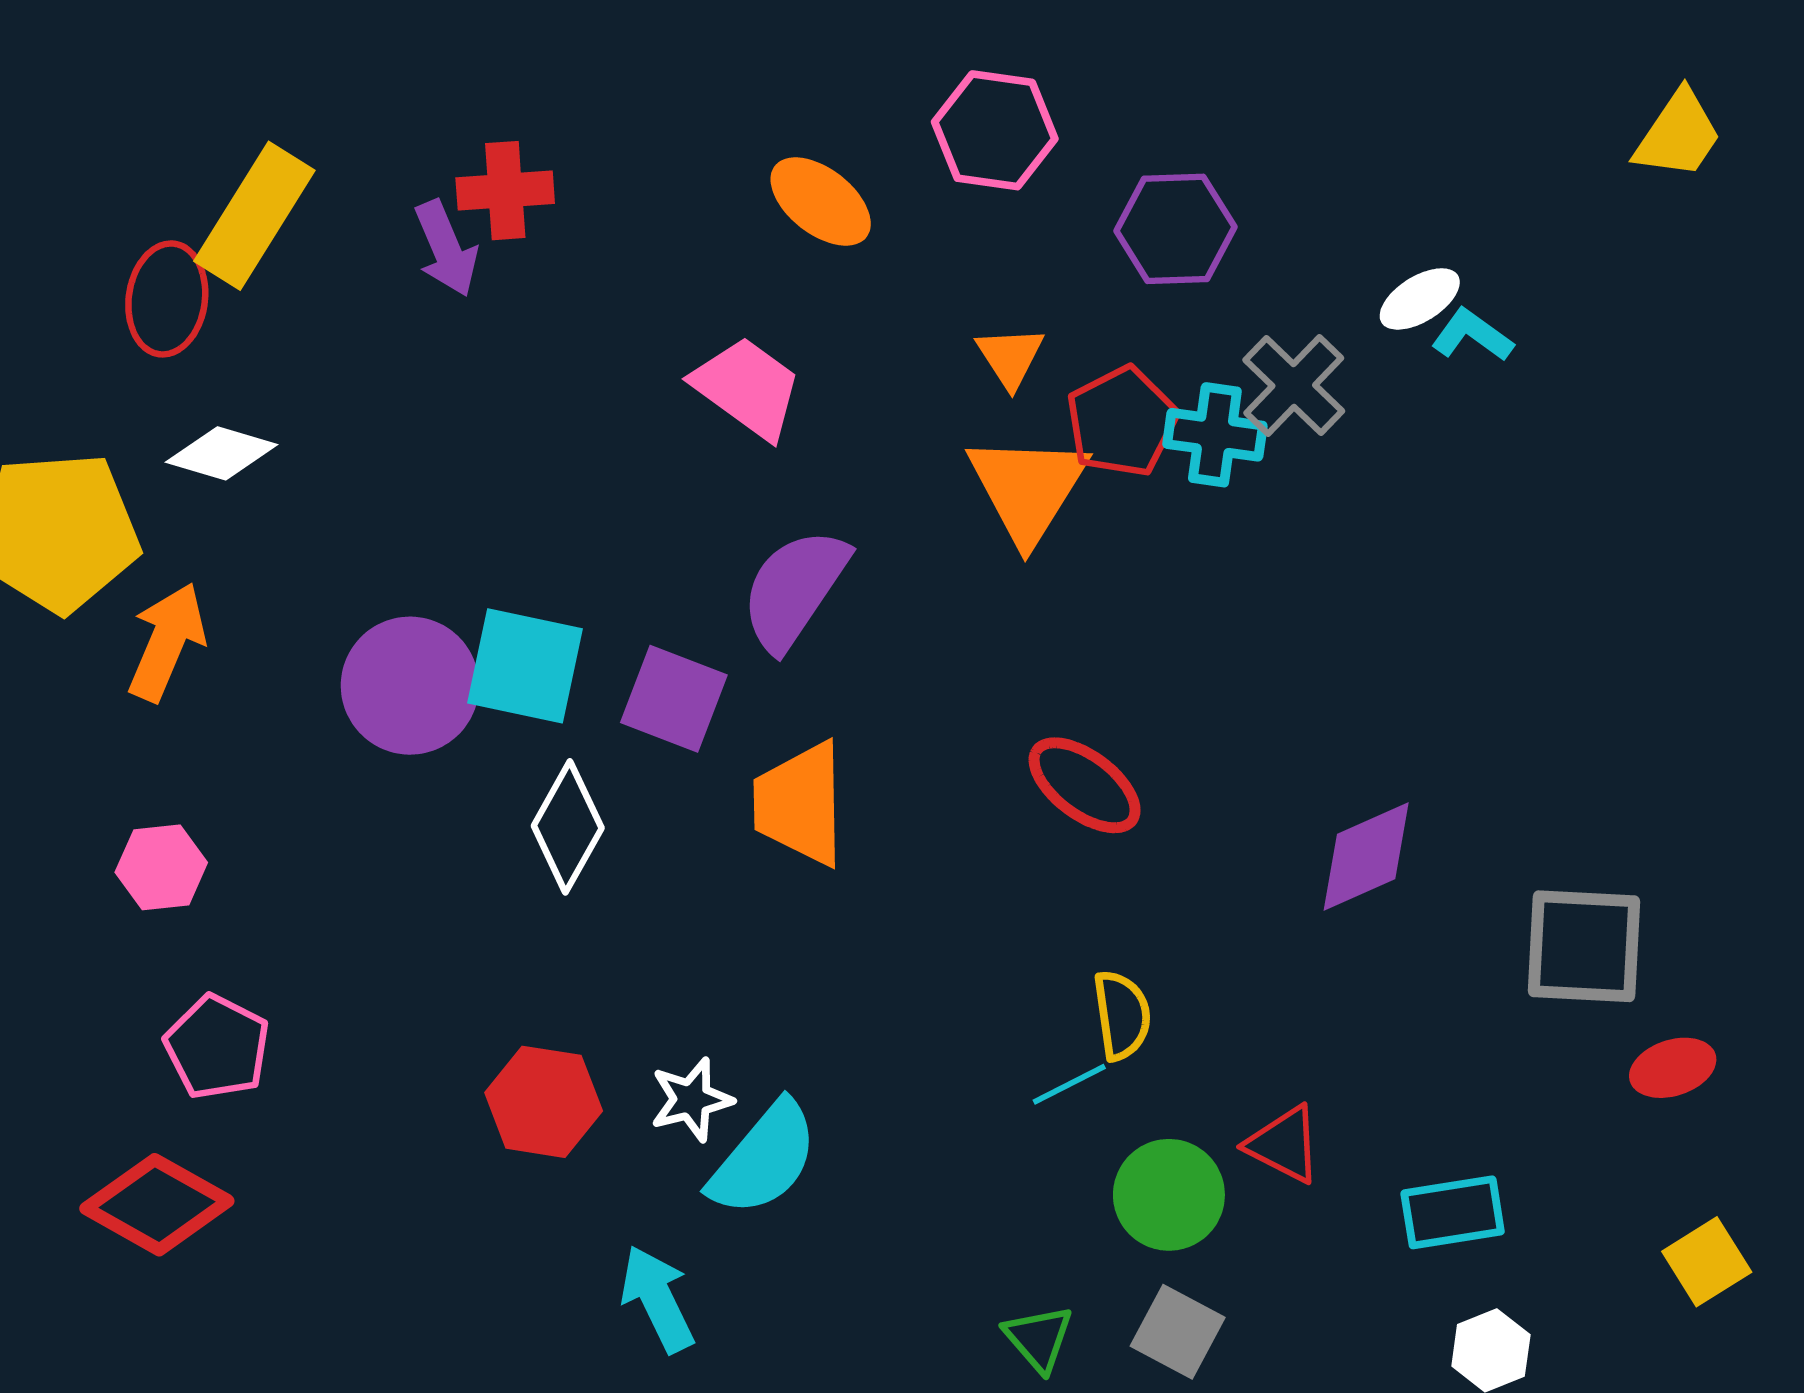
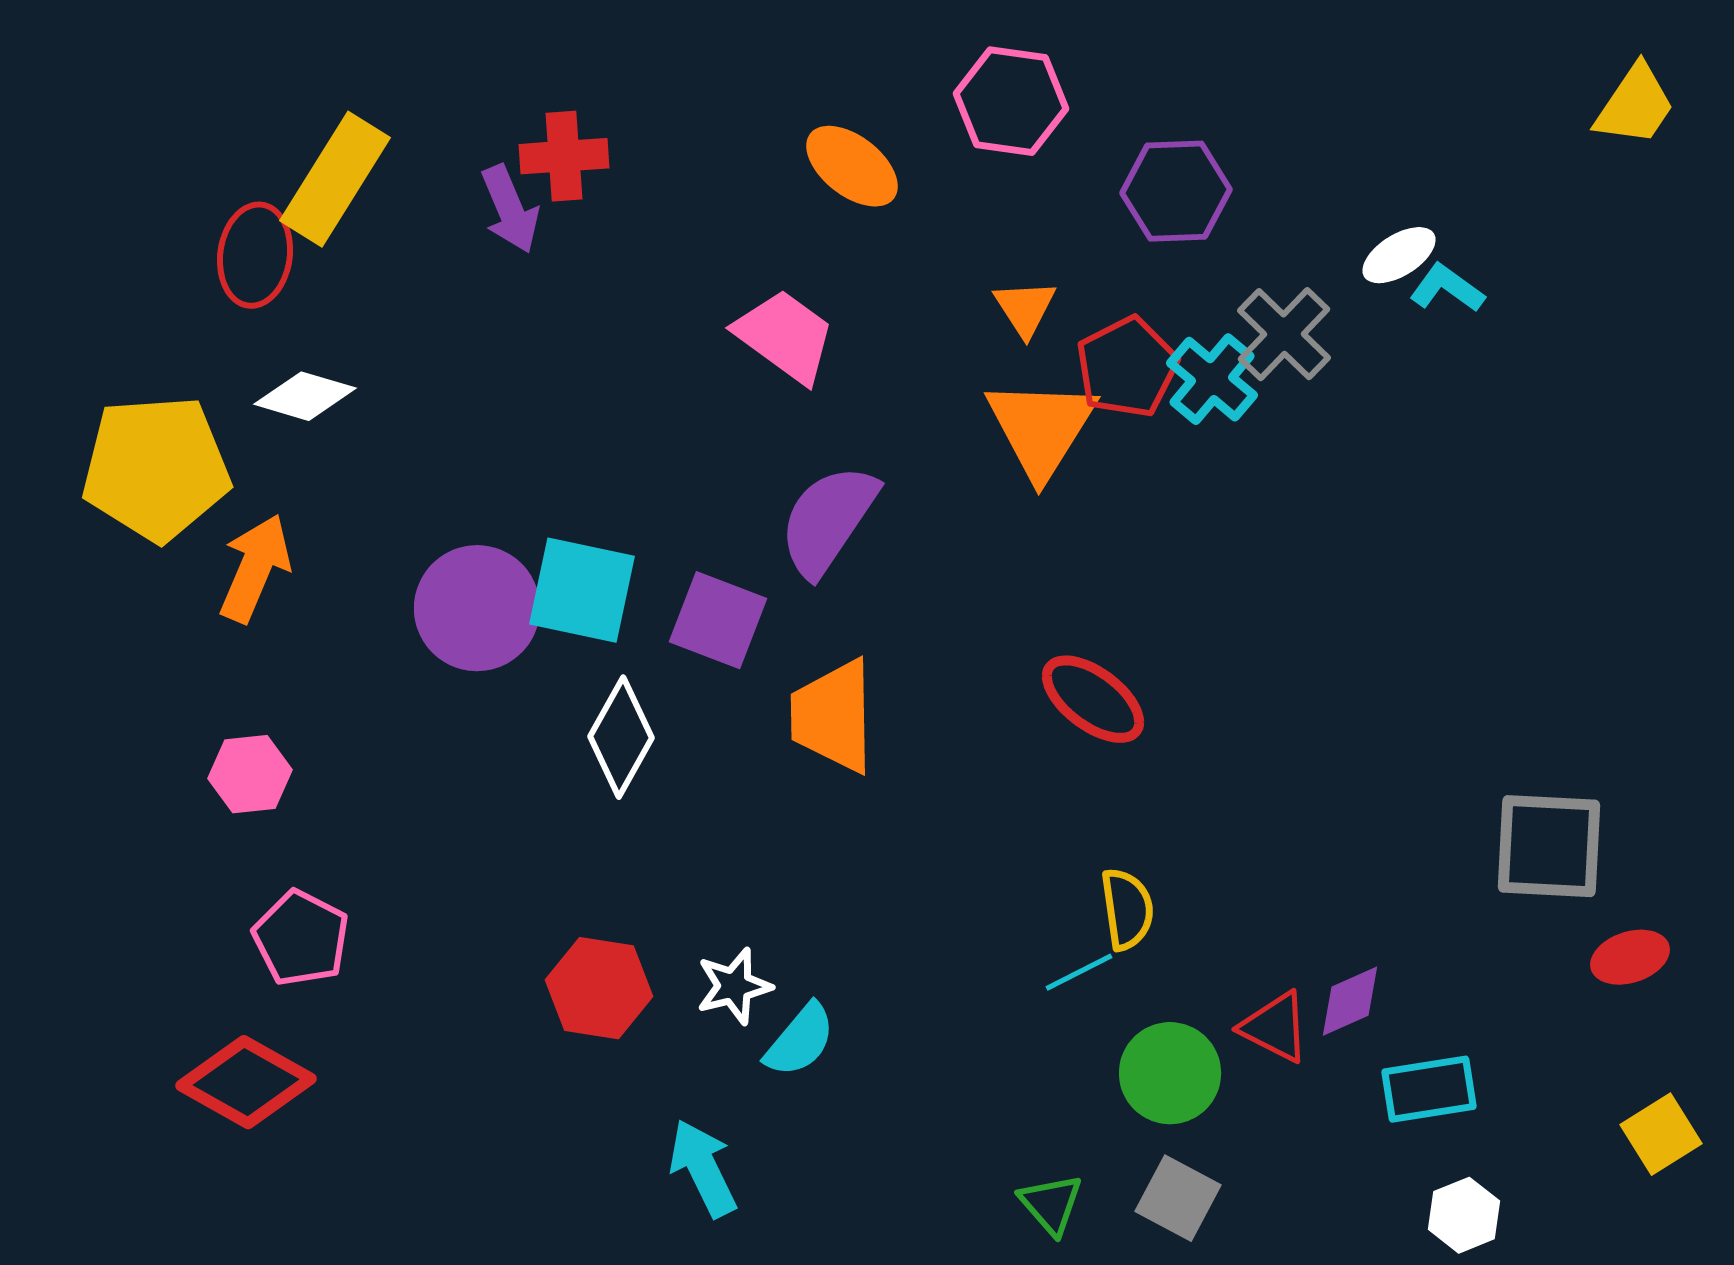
cyan cross: (1215, 435) -> (1212, 379), turned 32
purple diamond: (1366, 856) -> (1350, 1001), moved, size x0.7
cyan semicircle: (764, 1159) -> (800, 1040), size x0.7

